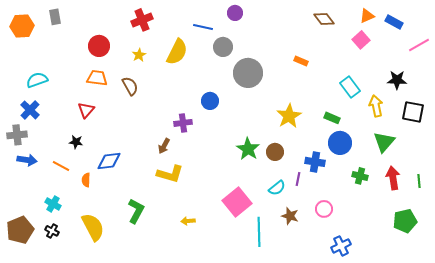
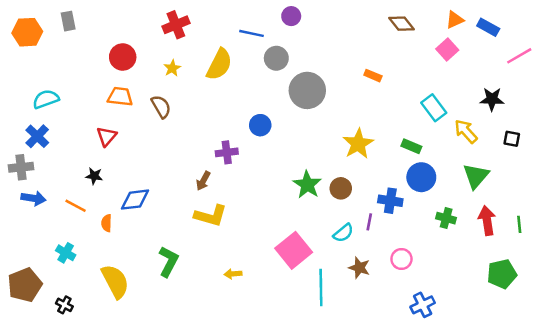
yellow arrow: (376, 106) -> (466, 131), turned -30
black square: (413, 112) -> (512, 139), size x0.6
black cross: (52, 231) -> (64, 305), moved

